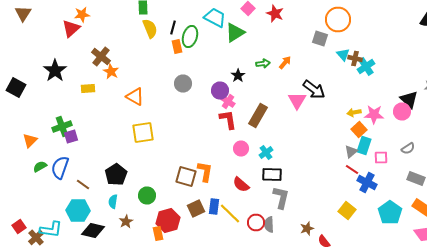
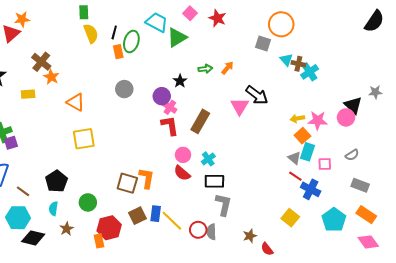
gray triangle: (351, 152) -> (294, 158), turned -40
red semicircle: (241, 184) -> (182, 173), moved

